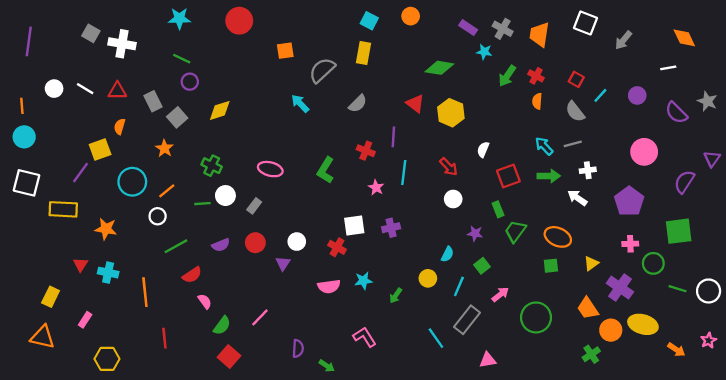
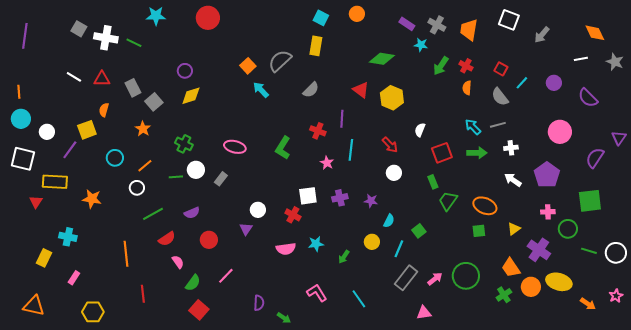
orange square: (285, 51) -> (248, 66), moved, turned -35
green line: (182, 59) -> (134, 43), moved
purple circle: (190, 82) -> (185, 71), moved
white circle: (54, 89) -> (47, 132), moved
gray star: (707, 101) -> (615, 62), moved
cyan circle: (132, 182) -> (115, 158), size x0.7
white arrow: (577, 198) -> (513, 180), moved
purple star: (475, 233) -> (371, 201), moved
red circle: (255, 243) -> (209, 240), moved
red triangle: (81, 265) -> (36, 202), moved
cyan cross: (108, 273) -> (68, 237), moved
pink arrow: (500, 294) -> (435, 279), moved
orange triangle: (43, 337) -> (34, 306), moved
cyan line: (436, 338) -> (359, 299), moved
green cross: (591, 354) -> (504, 295), moved

